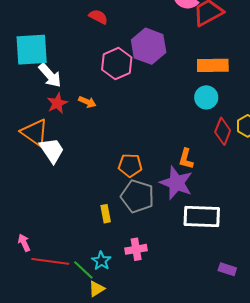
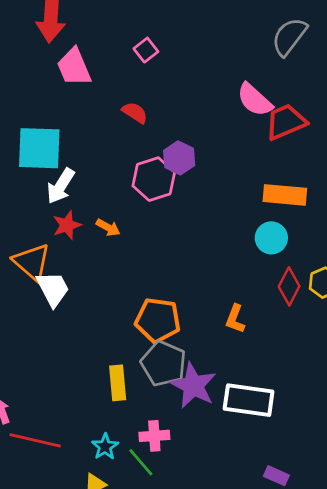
purple hexagon: (149, 46) -> (179, 158), moved, size x0.7
white arrow: (50, 75) -> (61, 186), turned 68
orange pentagon: (130, 165) -> (158, 320), size x1.4
purple star: (176, 183) -> (193, 386), moved
yellow rectangle: (106, 214) -> (118, 383), size x1.4
green line: (83, 270) -> (141, 462), moved

